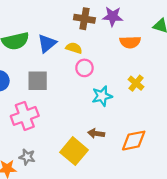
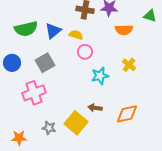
gray square: (38, 81) -> (45, 63), turned -30
gray star: (27, 157) -> (49, 128), moved

